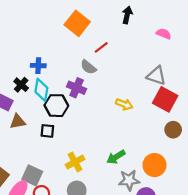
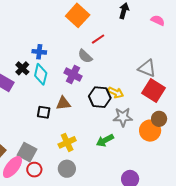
pink semicircle: (164, 34) -> (158, 20), moved
black hexagon: (56, 106) -> (100, 97), moved
brown triangle: (18, 122) -> (63, 103), moved
orange circle: (154, 165) -> (150, 131), moved
gray star: (129, 180) -> (123, 117), moved

